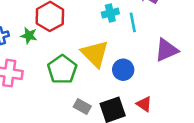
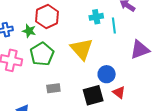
green pentagon: (62, 69) -> (42, 54), moved
blue circle: (123, 70) -> (107, 74), moved
gray rectangle: (82, 106) -> (53, 88), moved, turned -40

